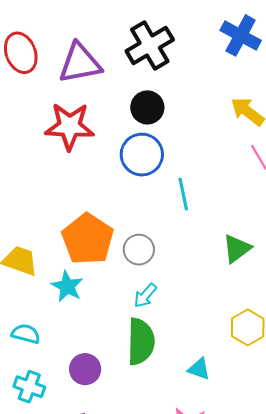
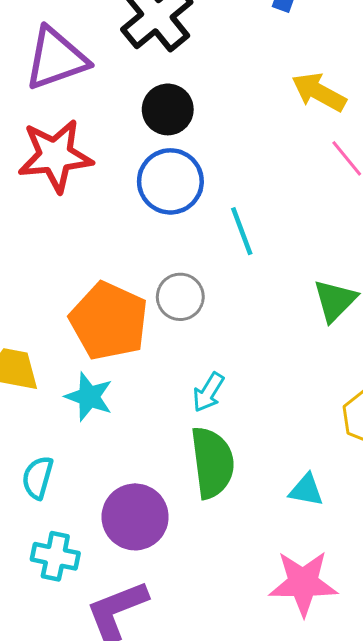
gray circle: (139, 250) -> (180, 297), moved
cyan semicircle: (26, 334) -> (38, 478), turned -80
purple circle: (85, 369) -> (135, 517), size x1.4

